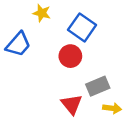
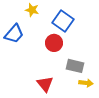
gray rectangle: (98, 86) -> (75, 66), turned 36
red triangle: (72, 104) -> (45, 84), moved

